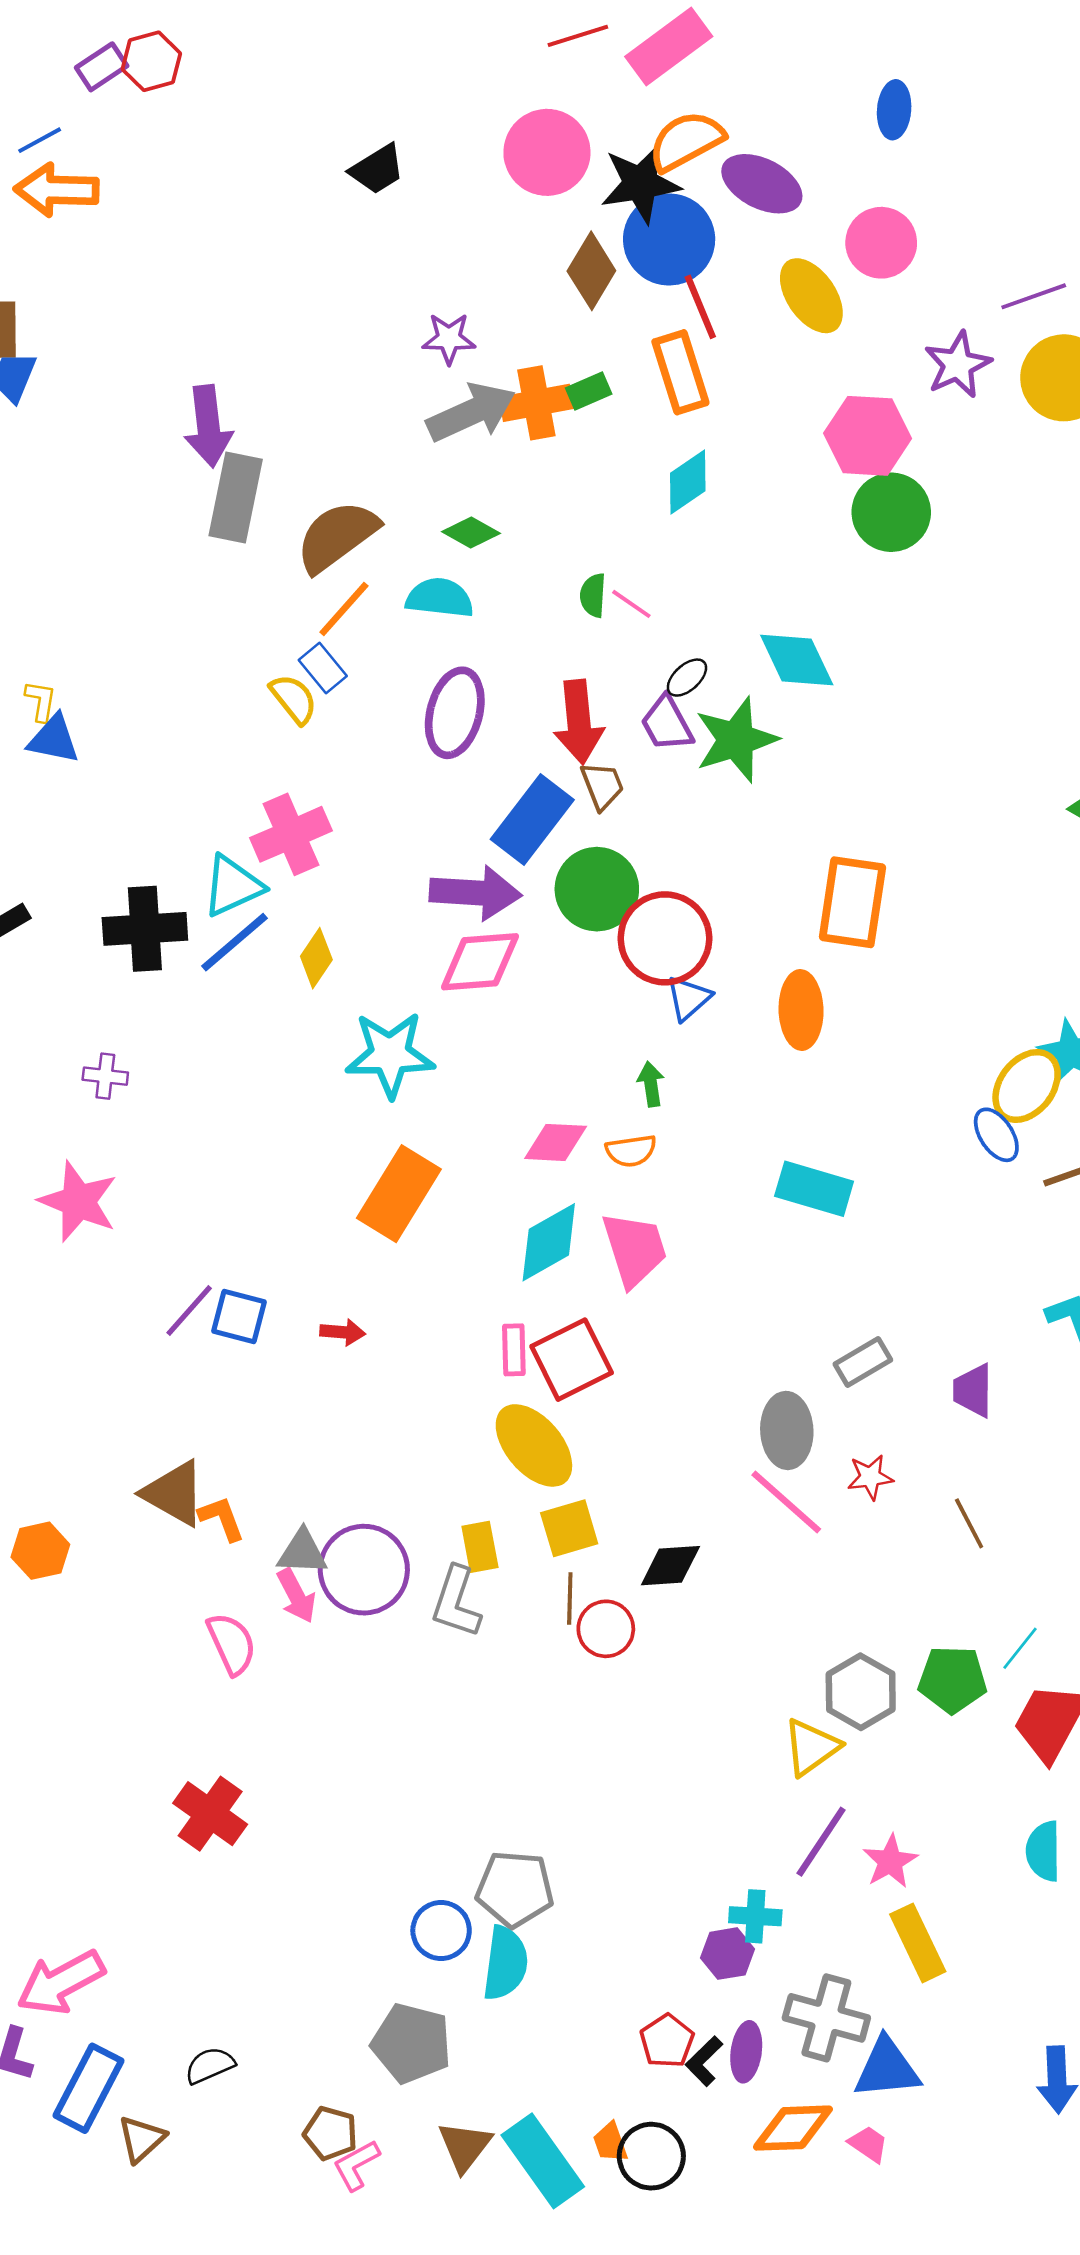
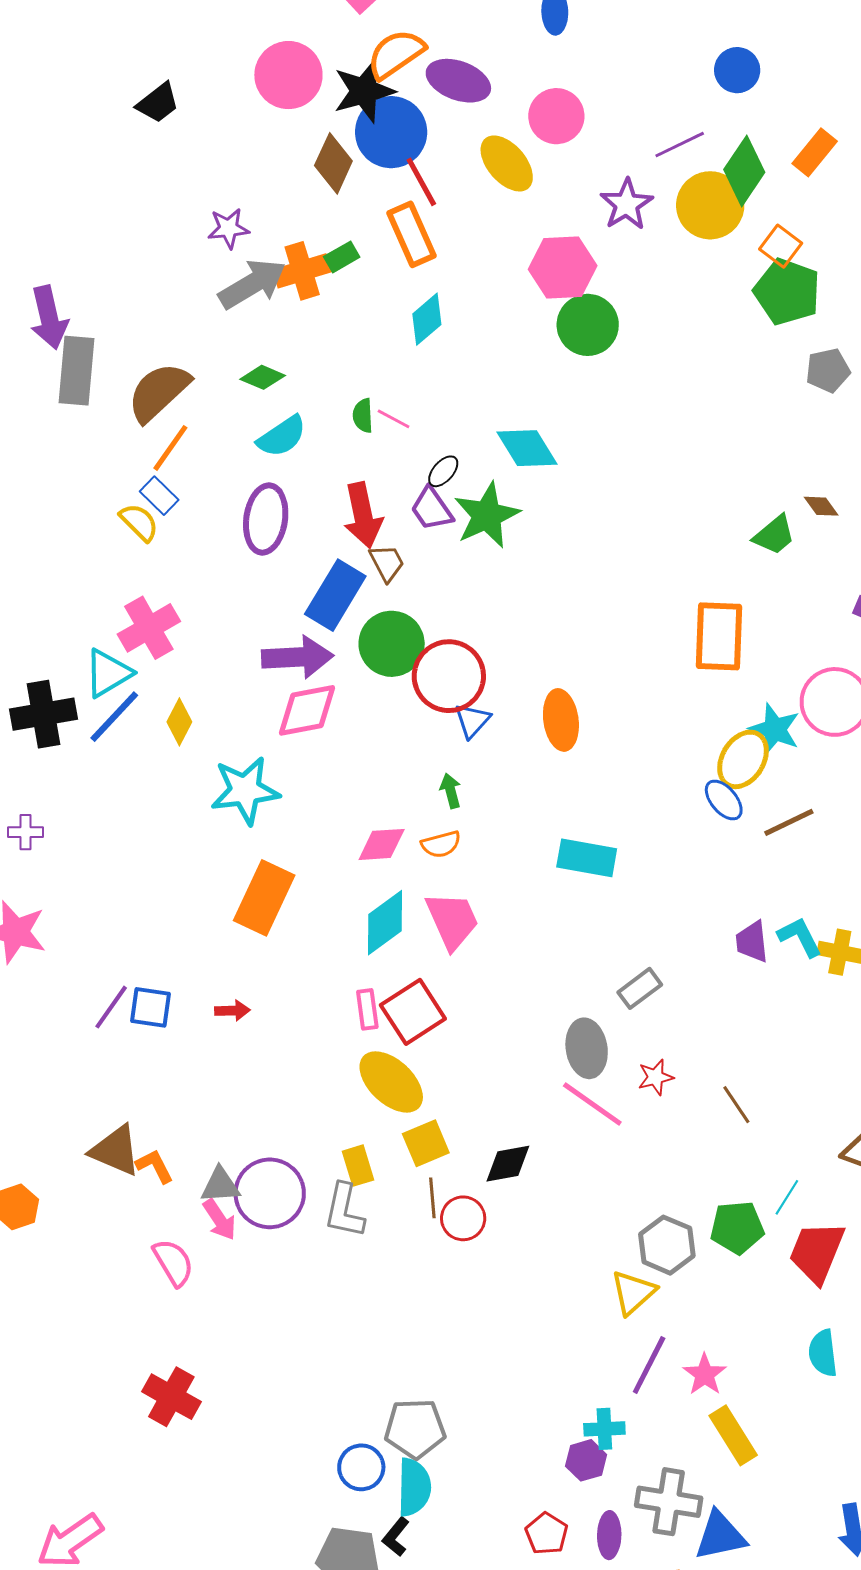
cyan semicircle: (440, 598) -> (282, 436), moved, turned 146
orange rectangle: (852, 902) -> (719, 636), moved
purple trapezoid: (973, 1391) -> (752, 942), moved
black L-shape: (704, 2061) -> (396, 1537), moved

